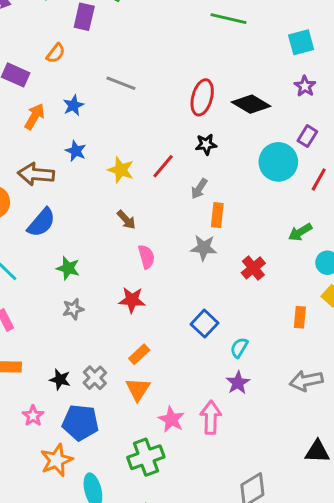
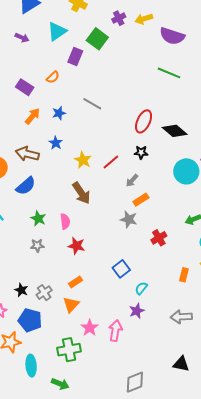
orange rectangle: (217, 215) -> (141, 200), turned 42
brown arrow: (126, 220) -> (81, 193), size x1.6
pink semicircle: (146, 257) -> (65, 221), moved

